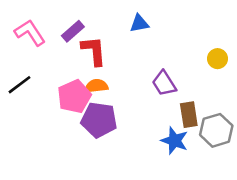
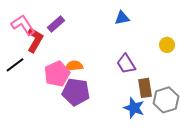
blue triangle: (139, 23) -> (122, 18), moved
red L-shape: (94, 51) -> (35, 40), moved, turned 35

